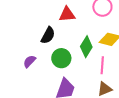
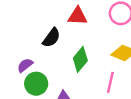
green diamond: (86, 47) -> (80, 59), moved
green circle: (61, 58) -> (36, 84), moved

